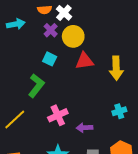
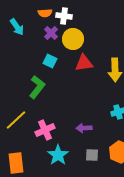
white cross: (64, 13) -> (64, 16), turned -35
cyan arrow: (16, 24) -> (17, 27), turned 66
pink cross: (58, 115) -> (45, 130), moved

